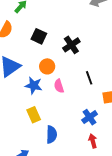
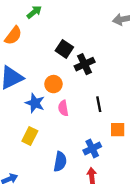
black square: (39, 36) -> (64, 49), moved
yellow rectangle: (34, 115) -> (30, 136), turned 42
blue semicircle: (52, 135) -> (60, 162), moved

